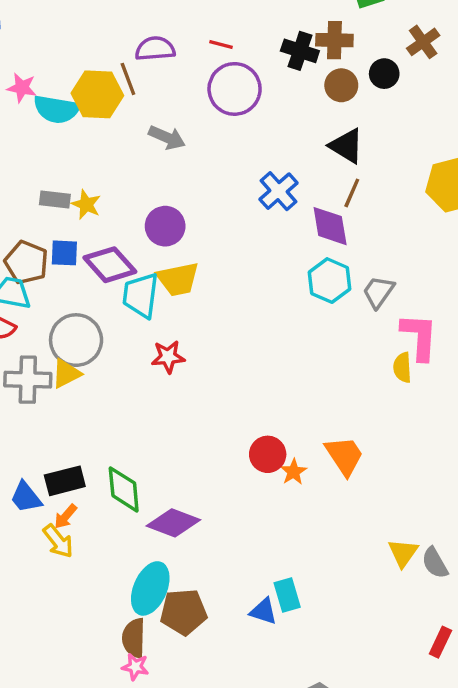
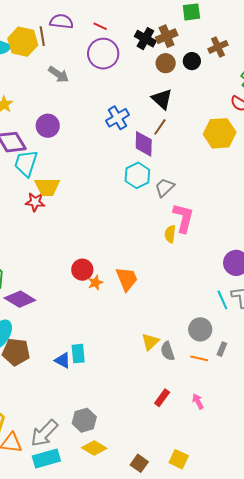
brown cross: (334, 40) -> (167, 36), turned -35
yellow trapezoid: (178, 279) -> (47, 187), moved

